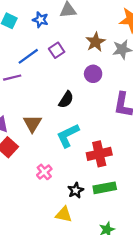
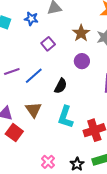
blue line: (28, 56) -> (34, 76), moved
cyan L-shape: (68, 135) -> (65, 117), turned -40
pink cross: (44, 172) -> (48, 162), moved

